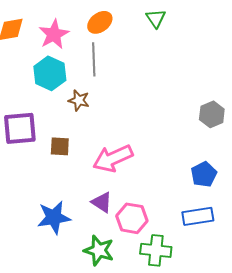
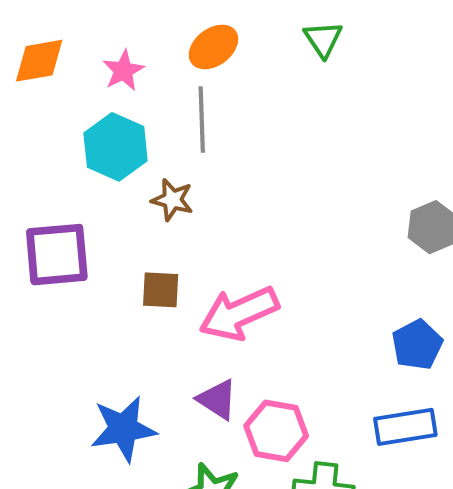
pink star: (54, 34) -> (123, 70), size x0.7
brown square: (60, 146) -> (161, 290), moved

